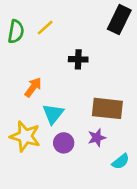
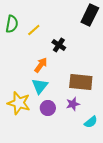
yellow line: (45, 28) -> (34, 30), moved
black cross: (78, 59) -> (59, 45), turned 32
orange arrow: (33, 87) -> (41, 65), moved

